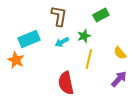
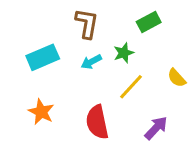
yellow line: (89, 59) -> (131, 87), turned 30
orange star: (16, 60) -> (41, 112), moved
purple arrow: (119, 79) -> (156, 128), moved

